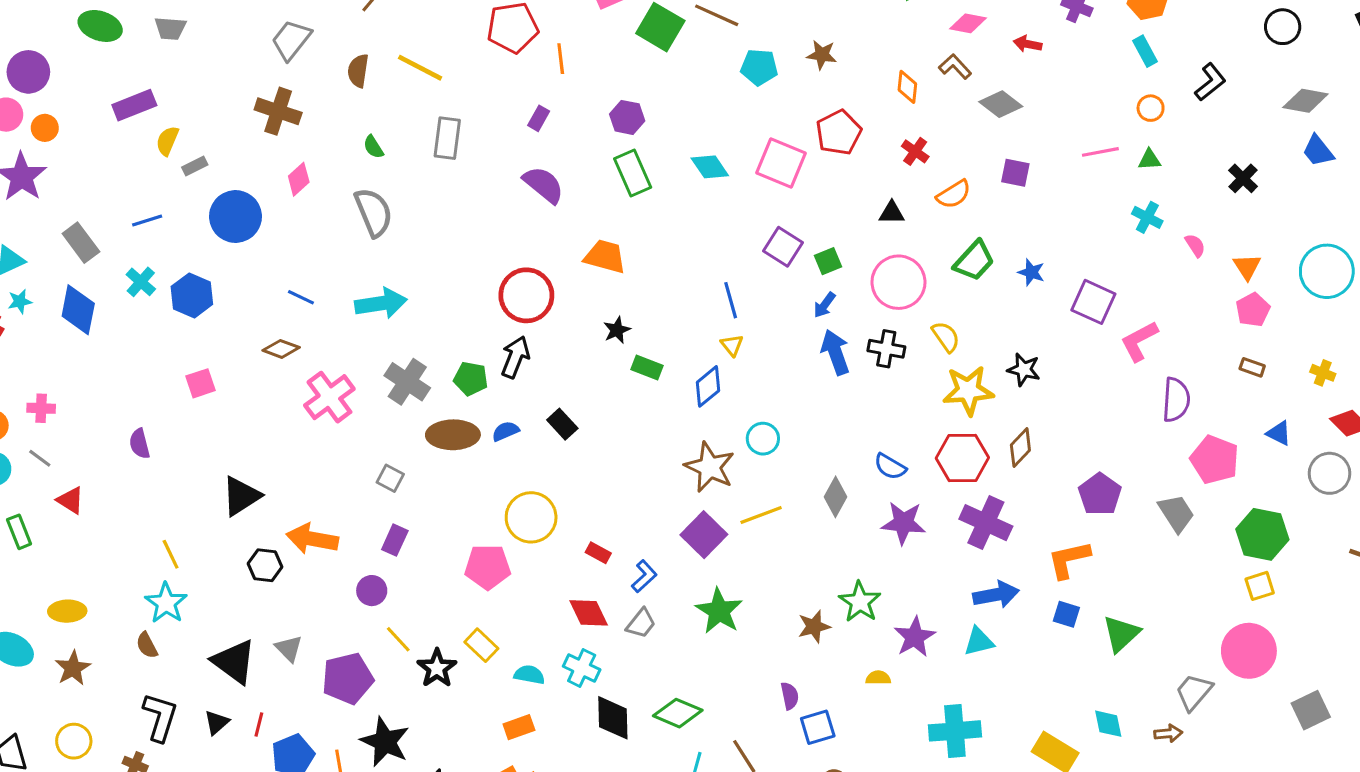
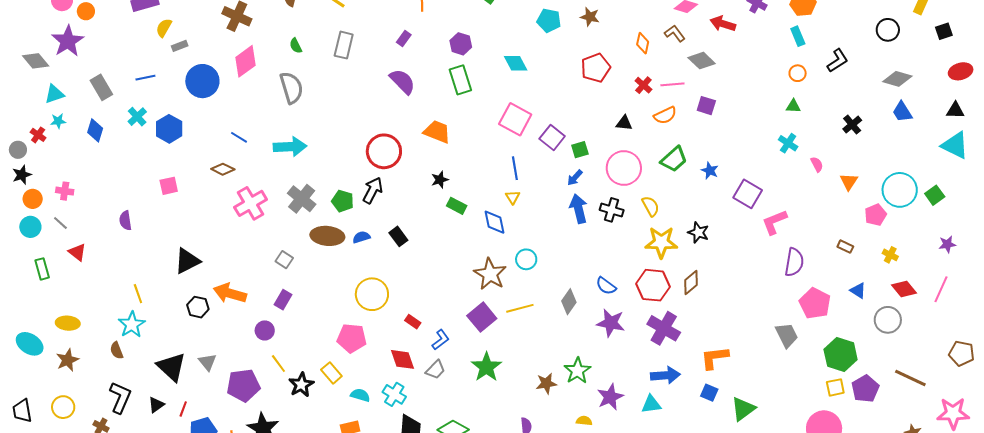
red arrow: (1028, 44) -> (723, 24), size x1.4
pink line: (1100, 152) -> (672, 84), moved
pink square: (781, 163) -> (515, 119), moved
cyan diamond: (710, 167) -> (516, 63), moved
pink diamond: (299, 179) -> (246, 61), size x1.5
blue diamond: (78, 310) -> (95, 130), size x0.7
pink pentagon: (1253, 310) -> (876, 215), moved
blue diamond: (708, 386) -> (494, 222), turned -68
purple pentagon: (1100, 494) -> (865, 389), moved
pink pentagon: (488, 567) -> (352, 338), moved

